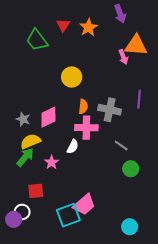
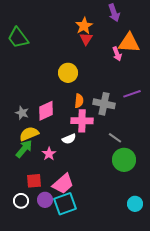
red triangle: (63, 25) -> (86, 39), moved
green trapezoid: (37, 40) -> (18, 38), moved
purple line: (139, 99) -> (132, 94), turned 66
white semicircle: (73, 147) -> (69, 139), turned 40
green circle: (131, 169) -> (124, 160), size x1.5
pink trapezoid: (84, 205) -> (63, 184), moved
purple circle: (14, 219) -> (45, 200), moved
cyan circle: (130, 227) -> (135, 204), moved

